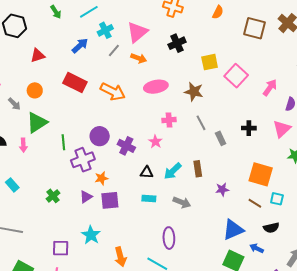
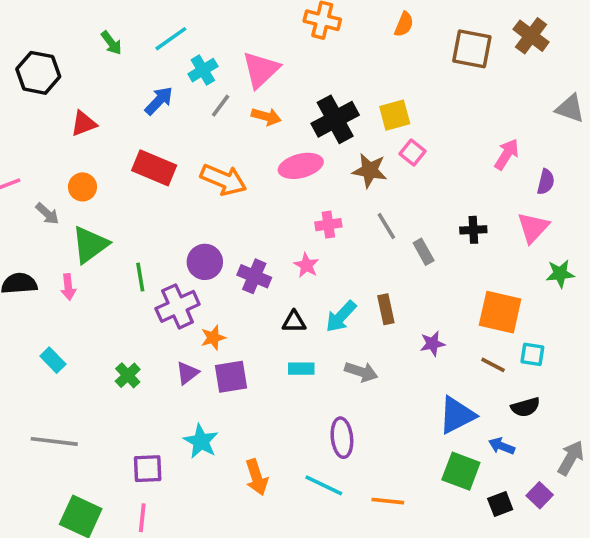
black cross: (177, 43) -> (335, 119), moved, size x1.4
pink square: (236, 76) -> (412, 153), moved, size x0.6

